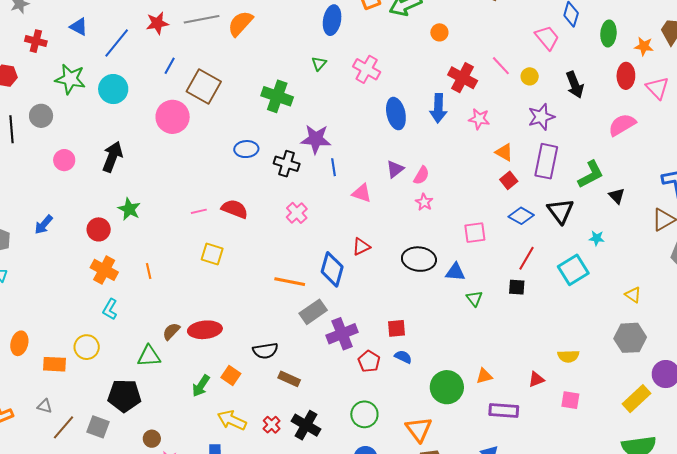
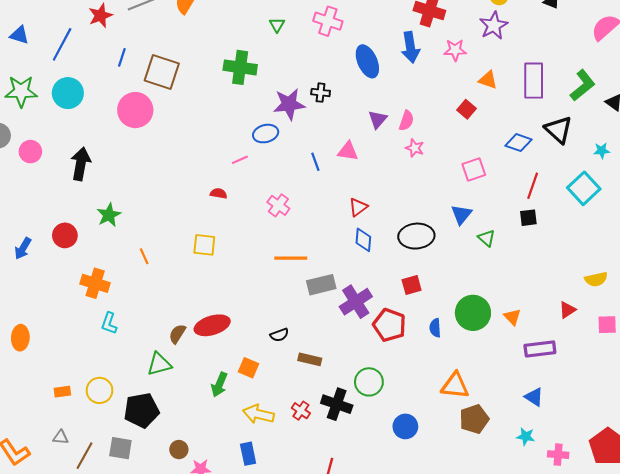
purple star: (541, 117) -> (494, 26), moved
blue ellipse: (246, 149) -> (266, 134), moved
pink circle: (64, 160) -> (30, 152), moved
black cross: (287, 164) -> (321, 93), moved, size x0.7
blue line: (334, 167) -> (315, 162), moved
red square: (509, 180) -> (467, 109), moved
green star: (129, 209) -> (109, 215), turned 30
red semicircle: (235, 209) -> (219, 193), size x0.6
pink line: (199, 211) -> (240, 160), moved
pink cross: (297, 213) -> (278, 205), moved
red circle: (99, 229) -> (65, 235), moved
black ellipse: (419, 259) -> (416, 236), moved
blue diamond: (332, 269) -> (363, 240), moved, size x0.7
orange line: (149, 271) -> (144, 256), moved
blue triangle: (455, 272) -> (461, 214), turned -45
gray rectangle: (313, 312) -> (321, 285), turned 32
orange ellipse: (19, 343) -> (20, 338), moved
yellow circle: (87, 347) -> (100, 390), moved
black semicircle: (265, 351) -> (279, 335), size x0.7
blue semicircle: (403, 357) -> (435, 328), moved, turned -108
red pentagon: (369, 361) -> (389, 325), size x1.4
orange rectangle: (54, 364) -> (62, 392), size x0.7
orange triangle: (484, 376) -> (512, 317), turned -48
green circle: (447, 387) -> (473, 313), moved
green circle: (364, 414) -> (369, 382), moved
orange triangle: (419, 429) -> (455, 386), turned -36

